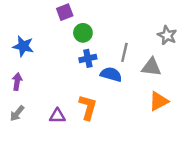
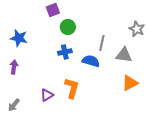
blue cross: (88, 58) -> (65, 52), moved
gray arrow: (17, 113) -> (14, 105), moved
purple triangle: (57, 116) -> (47, 95), turned -32

